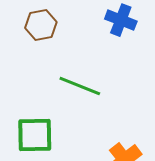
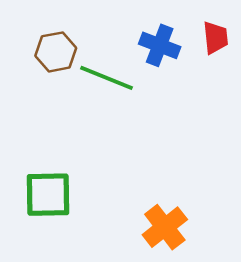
green line: (80, 86) -> (106, 78), moved

